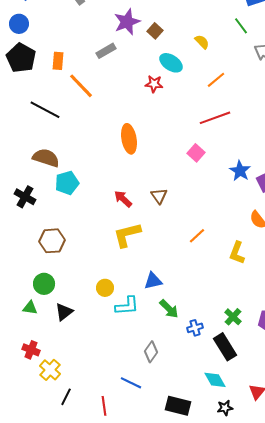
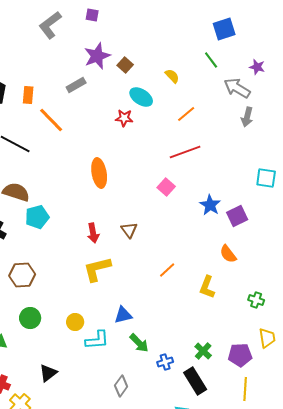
red arrow: (123, 199) -> (93, 233), turned -144
green circle: (44, 284) -> (30, 318), moved
black triangle: (64, 312) -> (48, 373), moved

